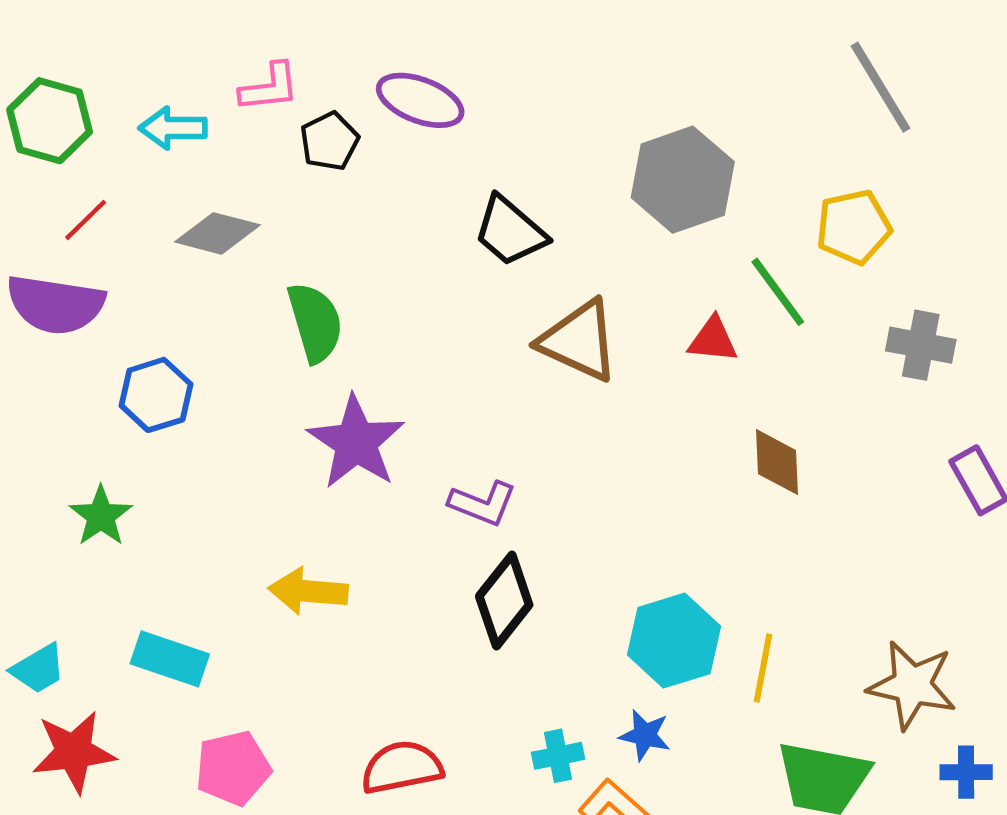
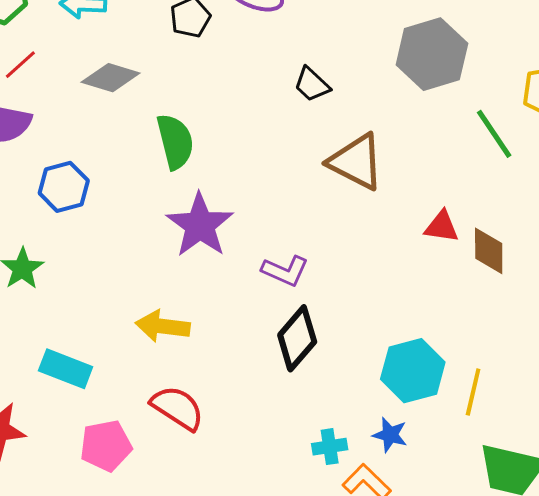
black trapezoid: (510, 231) -> (312, 85), size x0.7
red triangle: (713, 340) -> (442, 227), moved
red semicircle: (402, 767) -> (178, 408), moved, turned 42

